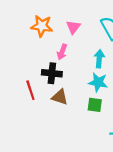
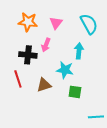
black cross: (52, 73) -> (28, 55), moved
cyan star: (98, 82) -> (65, 70), moved
brown triangle: (60, 97) -> (44, 85), turned -35

